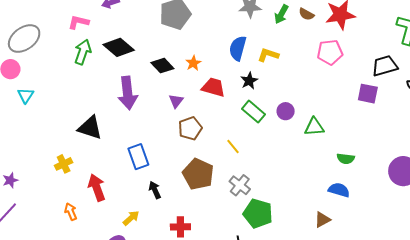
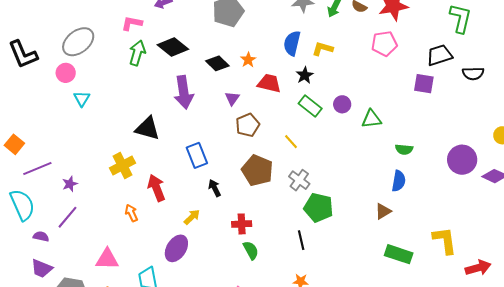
yellow cross: (64, 164) -> (122, 166), size x1.4
blue semicircle: (339, 190) -> (399, 181), turned 85

